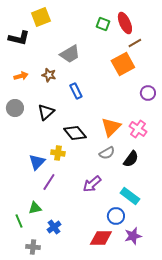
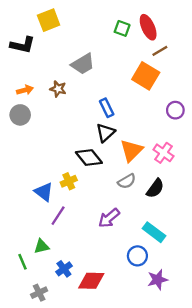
orange square: (123, 64) -> (146, 76), turned -30
blue rectangle: (76, 91) -> (107, 108), moved
gray circle: (15, 108) -> (20, 115), moved
black triangle: (46, 112) -> (105, 133), moved
yellow cross: (58, 153) -> (69, 181), turned -32
blue triangle: (37, 162) -> (44, 192), turned -36
red diamond: (101, 238) -> (91, 281), moved
gray cross: (33, 247) -> (39, 293), turned -32

